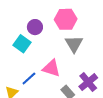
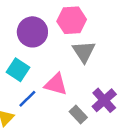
purple circle: (35, 27) -> (32, 32), size x1.5
cyan square: (22, 44) -> (18, 70), moved

